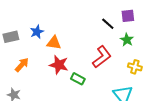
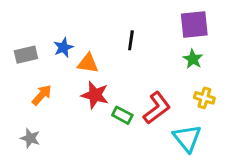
purple square: (128, 16) -> (194, 24), size x1.5
black line: (108, 24) -> (131, 40), moved, turned 56
red L-shape: (102, 57) -> (157, 108), moved

